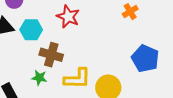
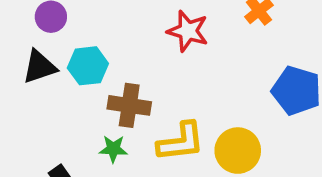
red star: (68, 17) -> (188, 31), moved

